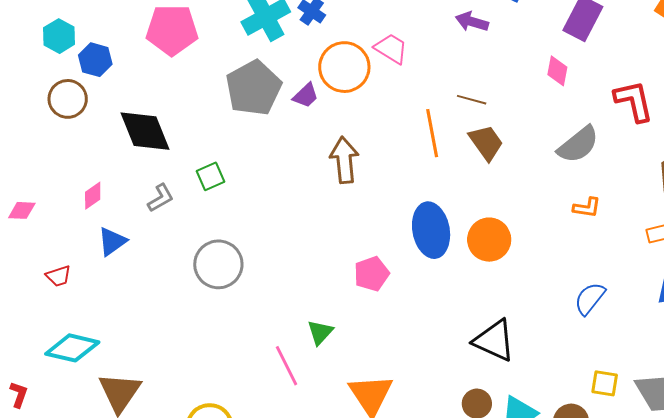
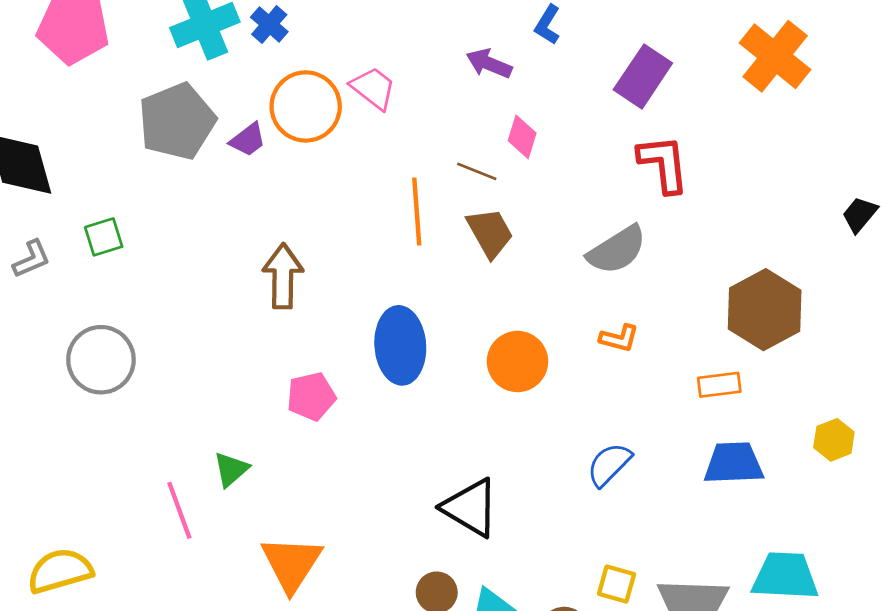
pink diamond: (557, 71) -> (522, 137), moved
red L-shape: (634, 101) -> (663, 164), moved
brown arrow: (344, 160) -> (283, 276), moved
orange circle: (489, 240) -> (517, 361), moved

